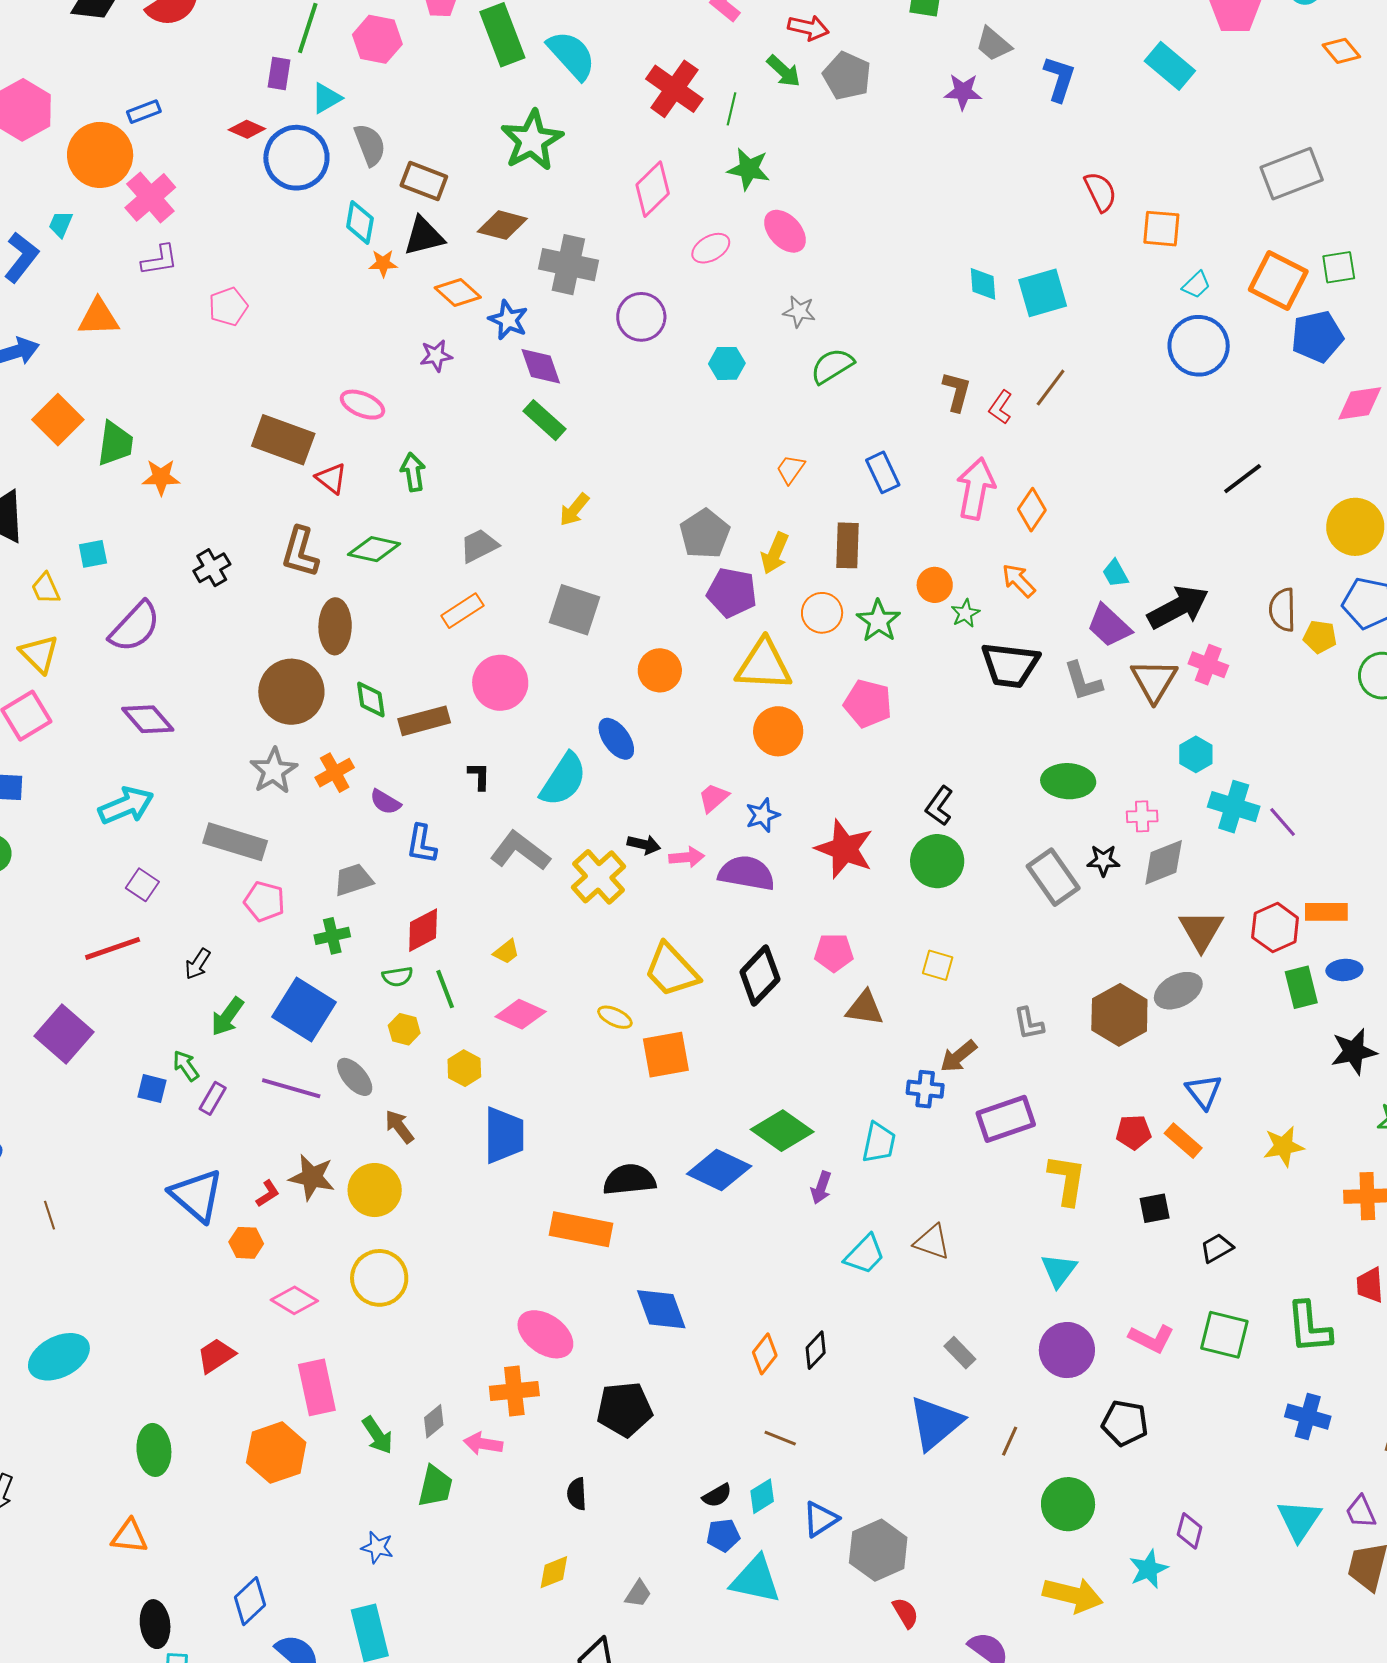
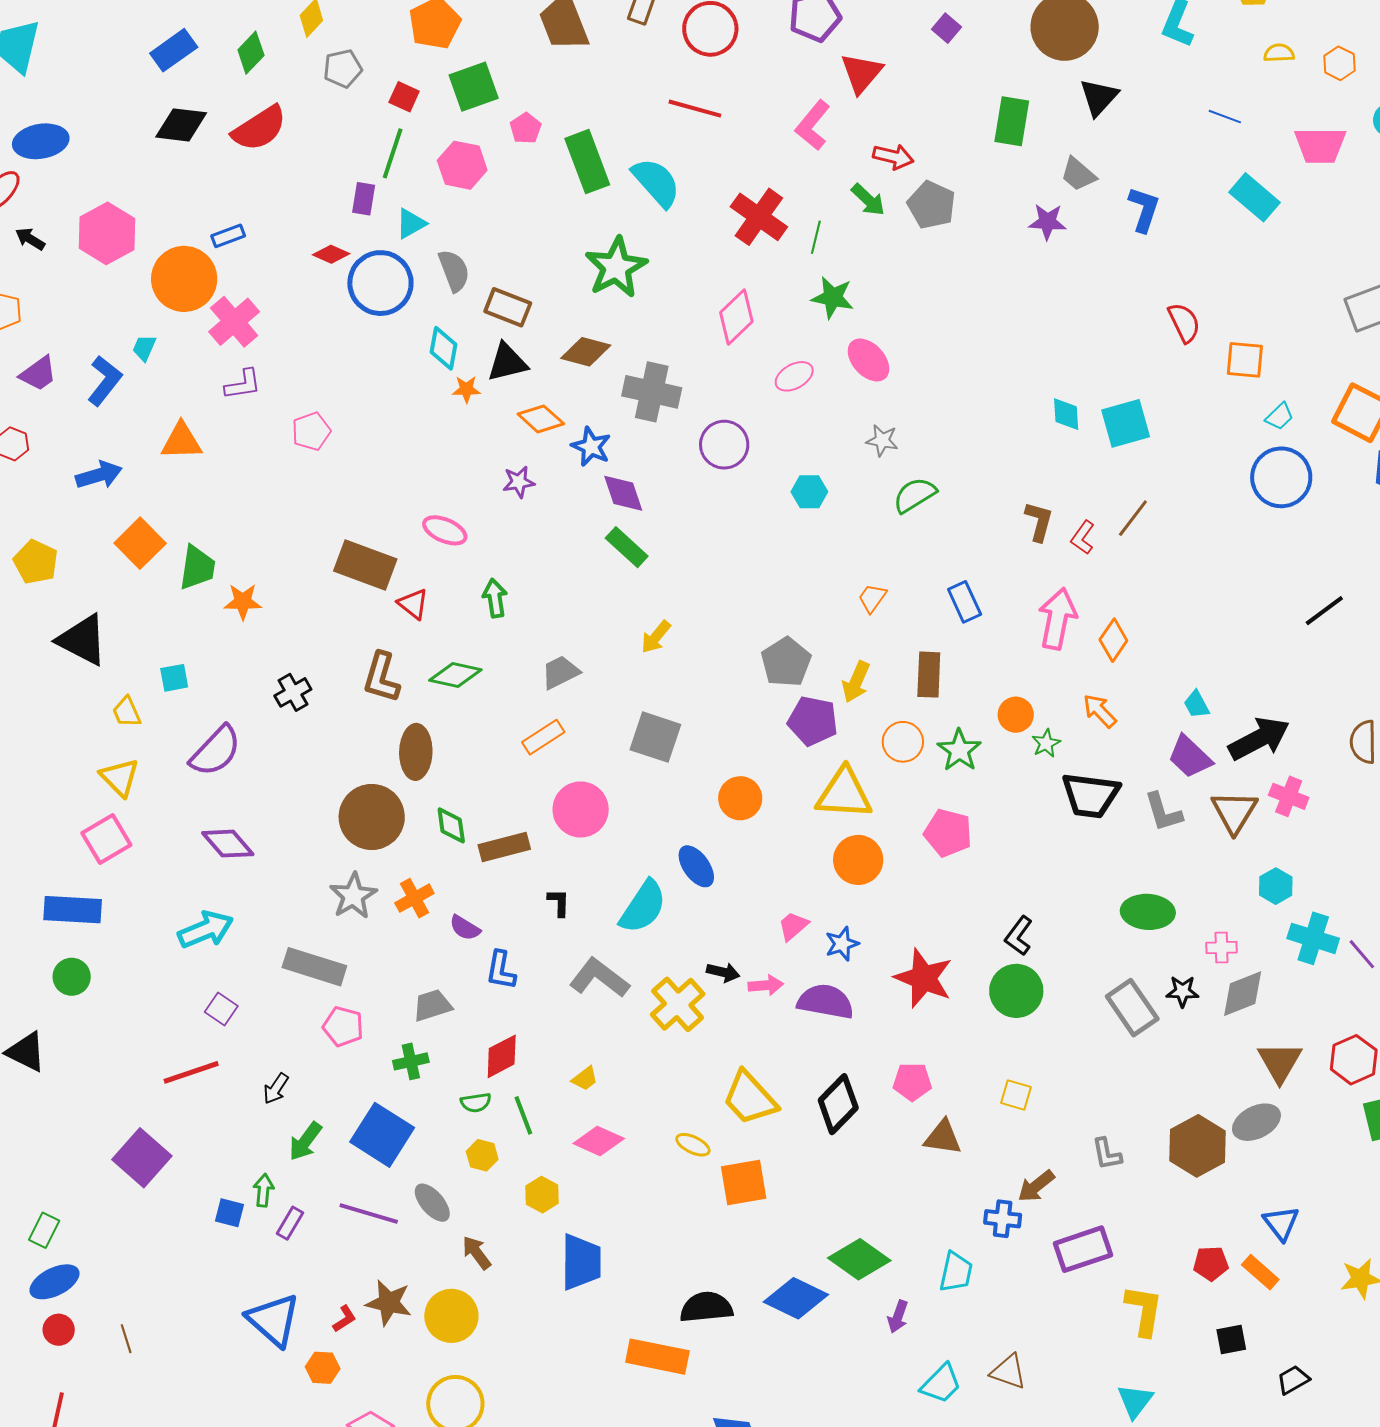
green arrow: (186, 1066) -> (264, 1190), turned 40

